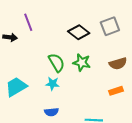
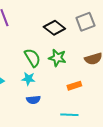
orange rectangle: (116, 91) -> (74, 86), moved
blue semicircle: (51, 112) -> (33, 100), moved

